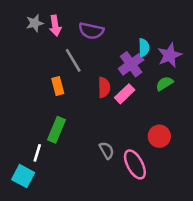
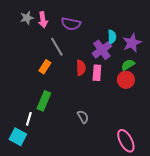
orange rectangle: (58, 86) -> (45, 67), turned 48
pink rectangle: (125, 94) -> (97, 73), turned -42
red circle: (159, 136) -> (126, 80), moved
pink ellipse: (135, 164) -> (126, 141), moved

